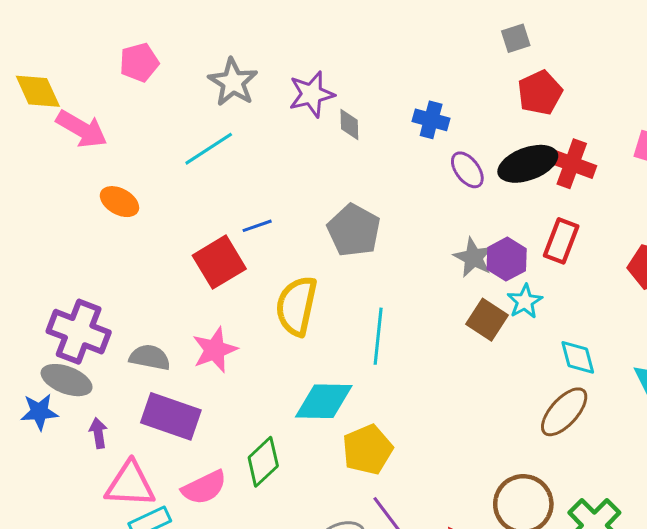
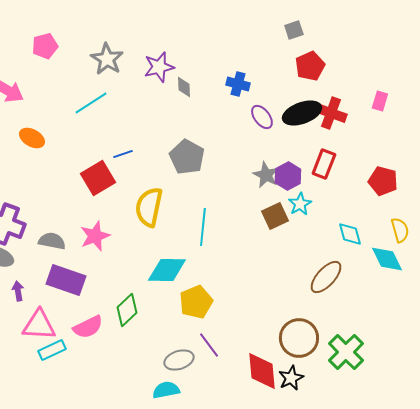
brown square: (487, 320) -> (275, 216), turned 32
cyan diamond: (578, 357) -> (350, 234), moved

